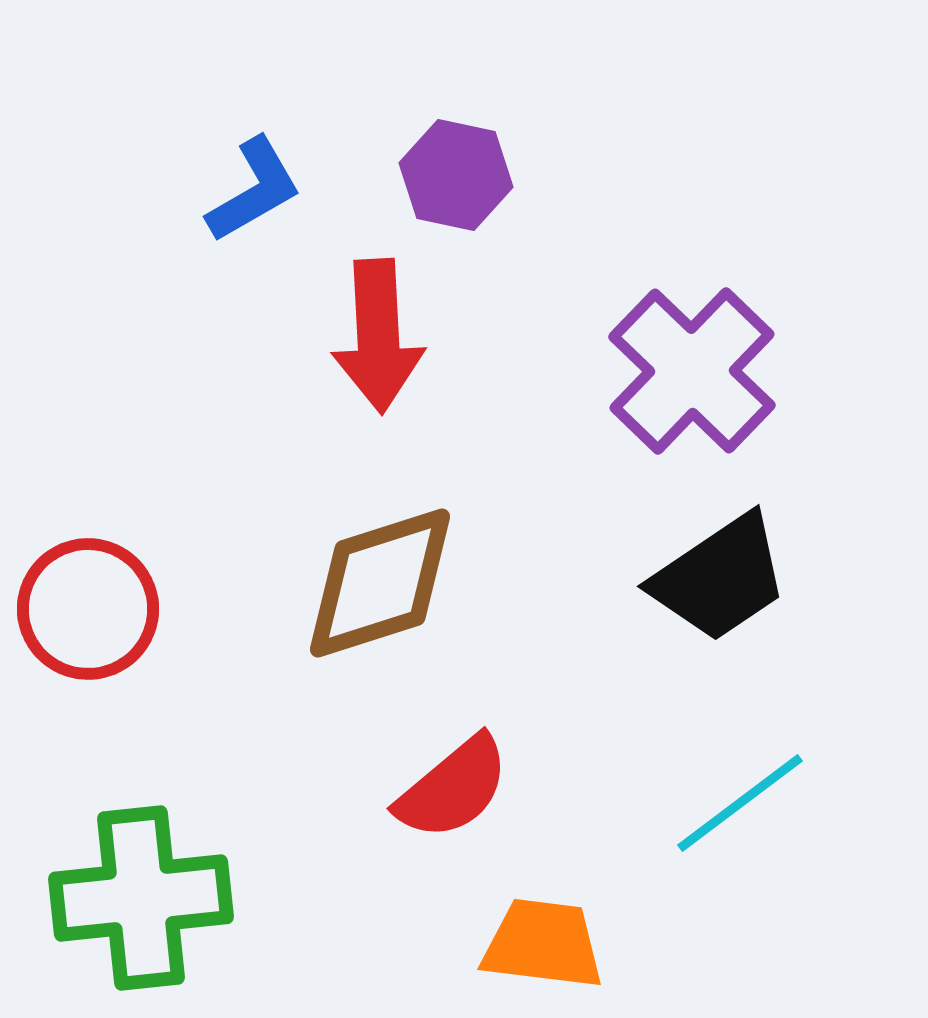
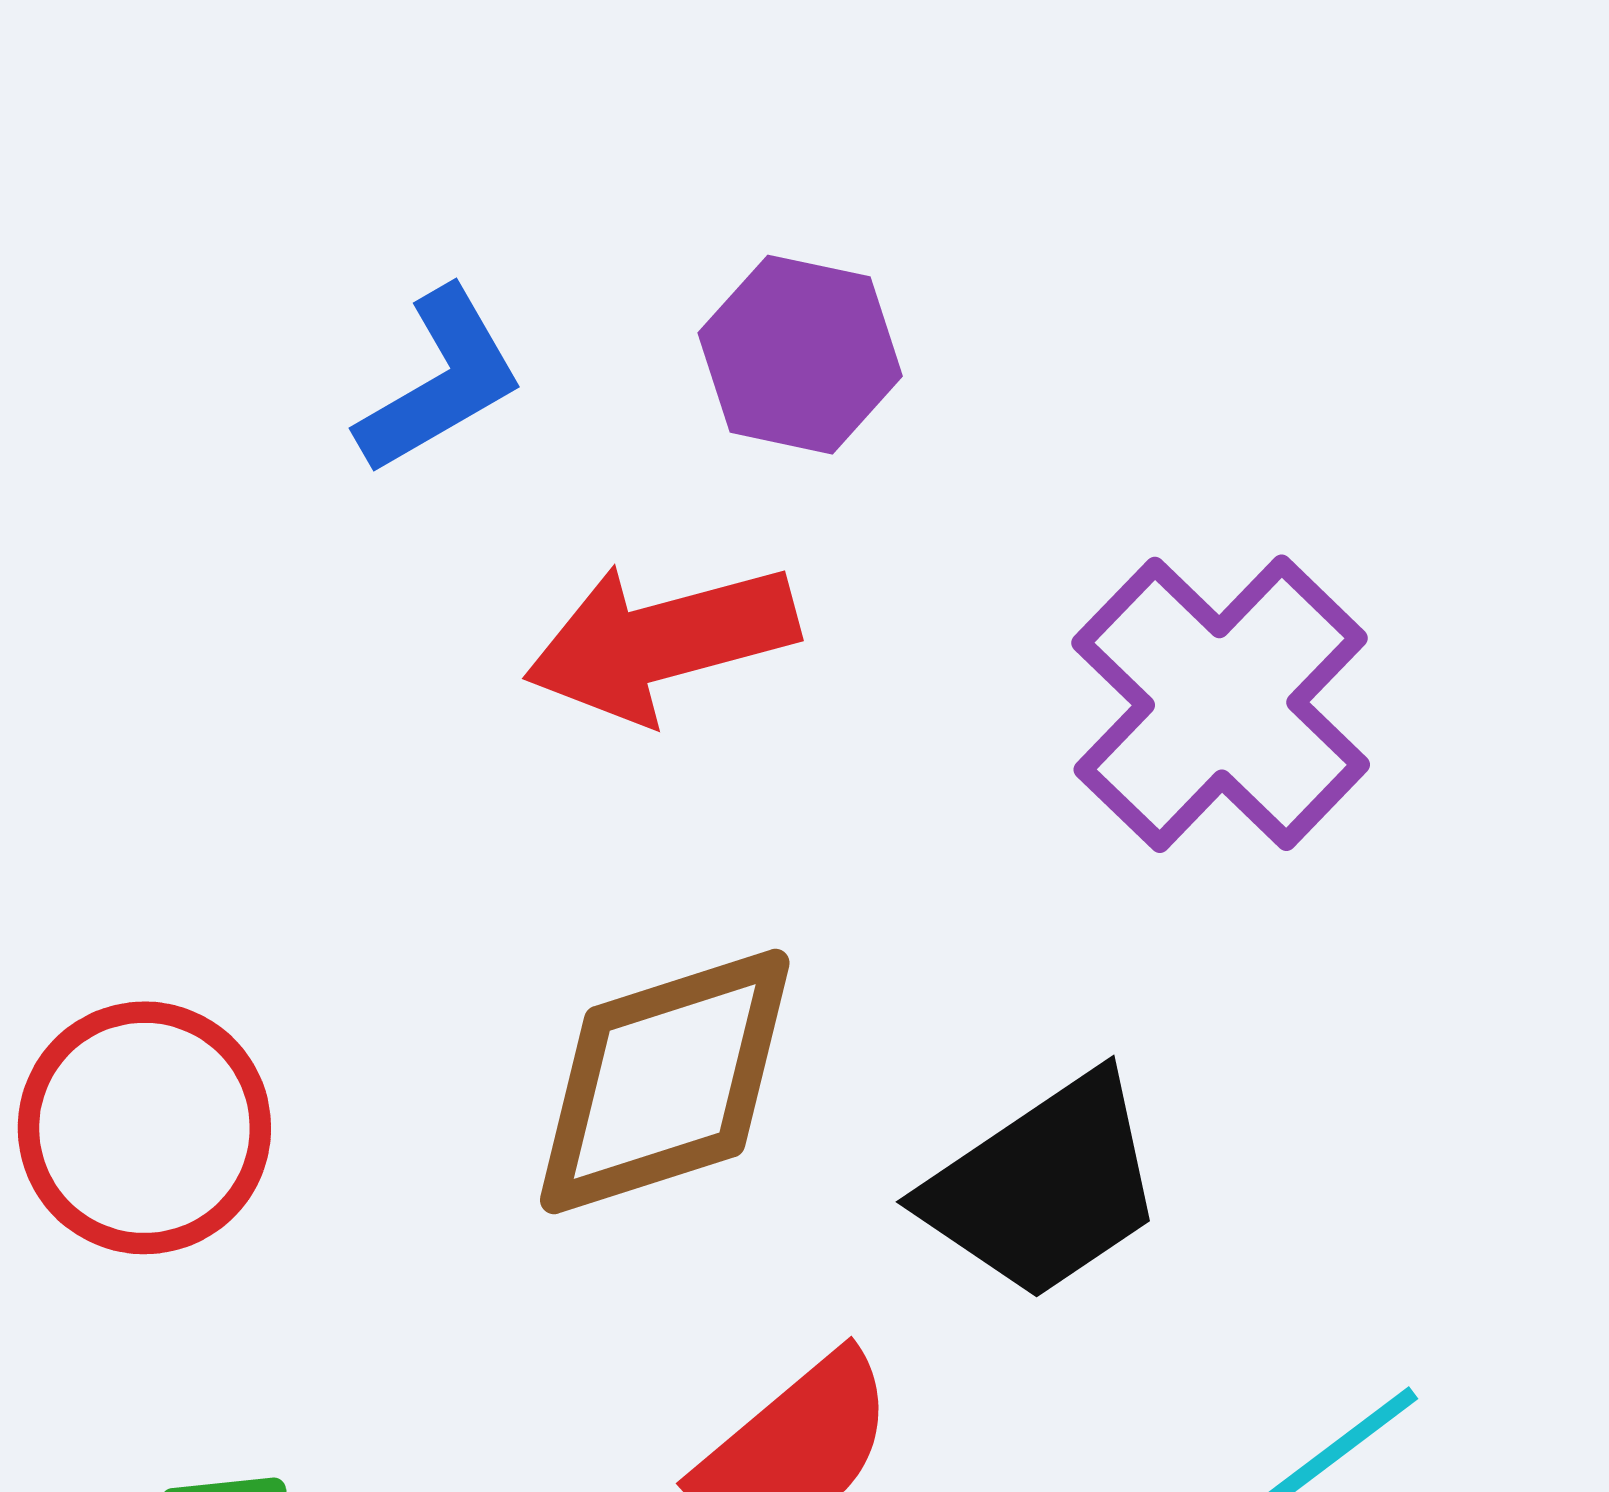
red arrow: (378, 336) -> (661, 641), turned 78
black trapezoid: (720, 578) -> (1044, 1187), moved

